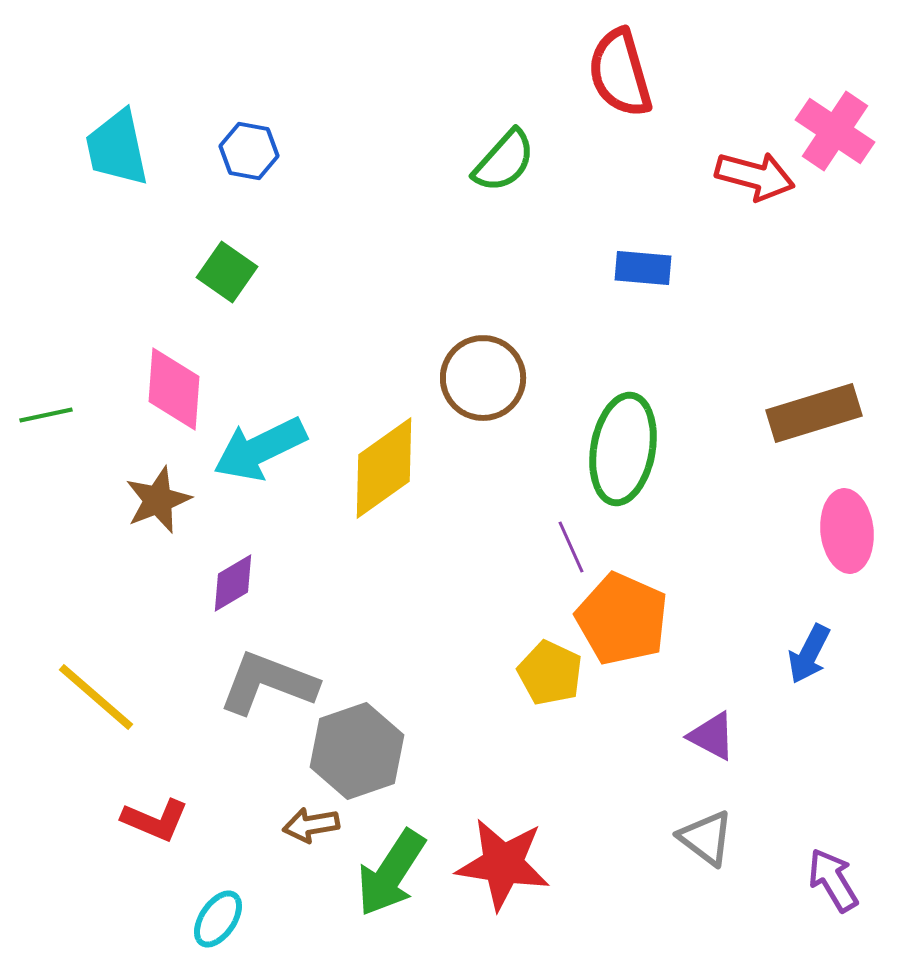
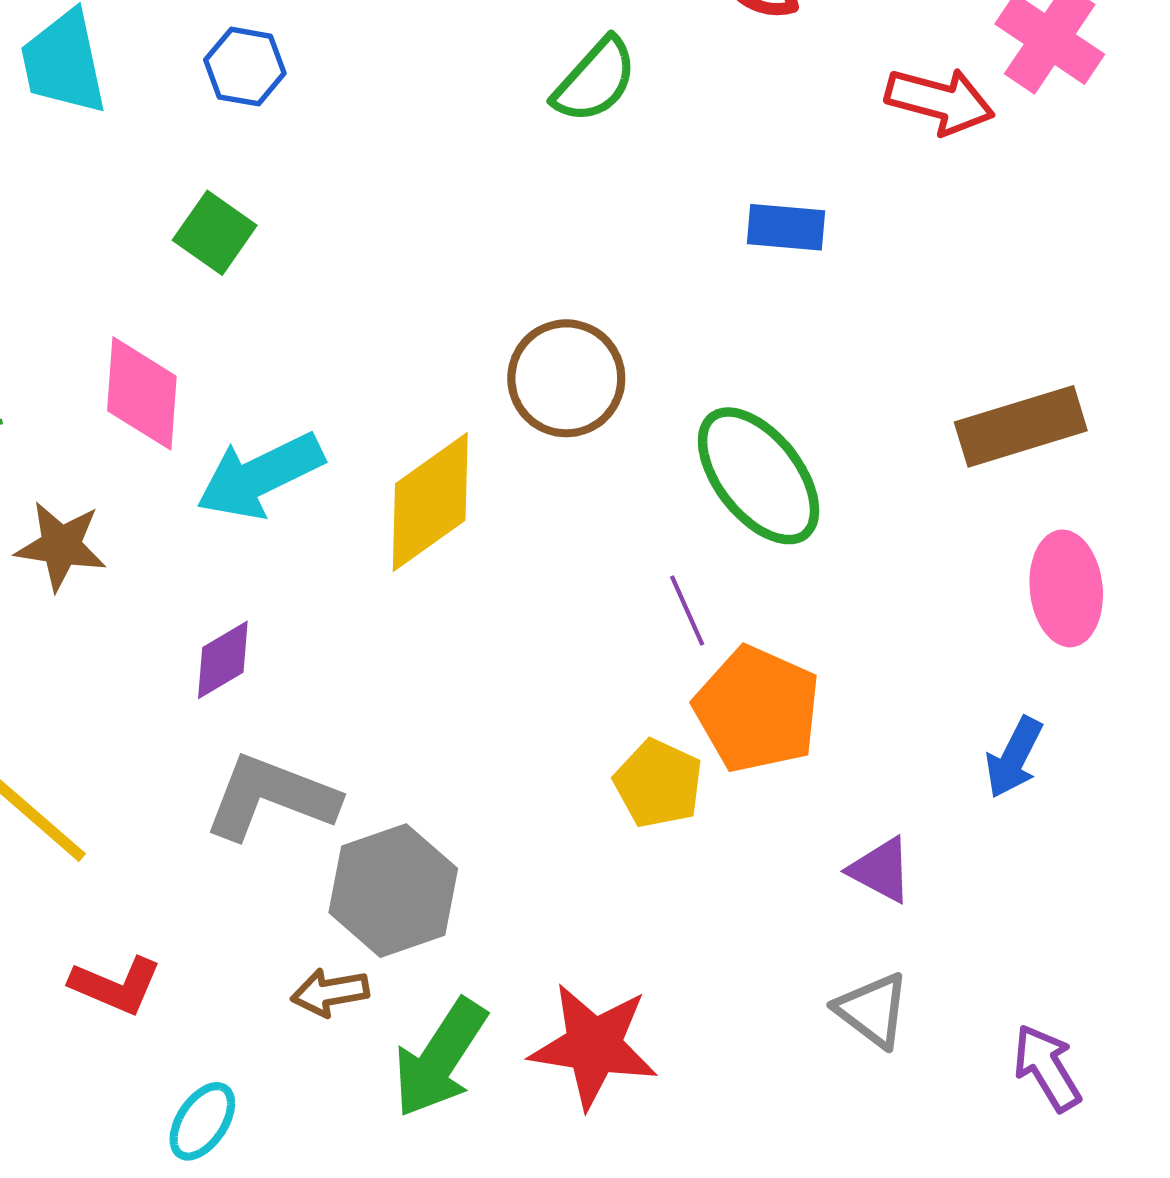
green ellipse: (623, 449) -> (759, 476), turned -48
brown star: (158, 500) -> (61, 546), moved, turned 30

